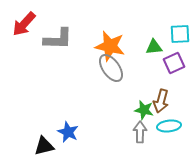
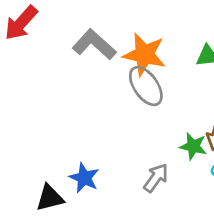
gray L-shape: (58, 39) -> (94, 44), moved, turned -140
gray arrow: (140, 132) -> (156, 178), moved, turned 35

